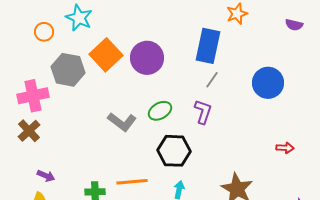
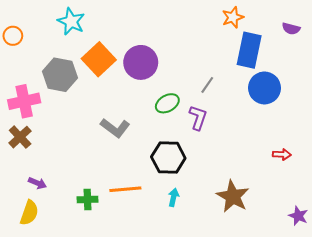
orange circle: (44, 32) -> (13, 36), moved
blue rectangle: (208, 46) -> (249, 50), moved
green ellipse: (160, 111) -> (167, 103), moved

